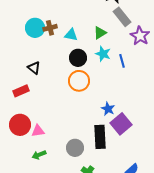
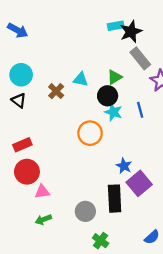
cyan circle: (35, 28) -> (21, 75), moved
brown cross: (50, 28) -> (56, 91), moved, turned -32
cyan star: (103, 54) -> (113, 112), moved
black circle: (78, 58) -> (108, 96), moved
black triangle: (34, 68) -> (19, 100), moved
red circle: (20, 125) -> (27, 172), moved

